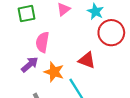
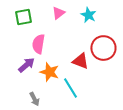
red circle: (111, 33) -> (103, 48), moved

